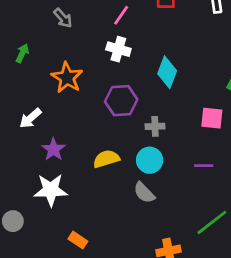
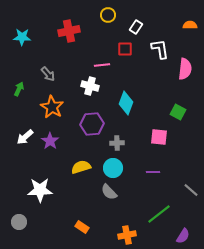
pink line: (121, 15) -> (102, 65), moved, turned 49
gray arrow: (63, 18) -> (48, 74), moved
purple star: (53, 149) -> (50, 141), moved
gray circle: (13, 221) -> (19, 222), moved
orange rectangle: (78, 240) -> (82, 227), moved

